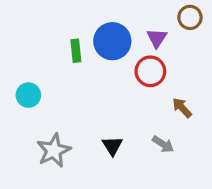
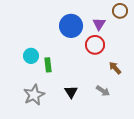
green rectangle: (76, 51) -> (48, 65), moved
cyan circle: (28, 95) -> (31, 56), moved

